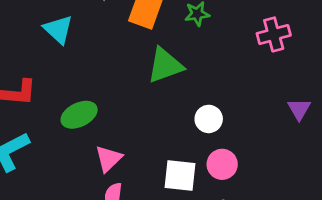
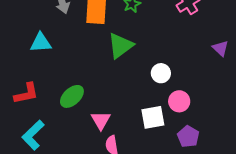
cyan triangle: (58, 29) -> (41, 43), turned -30

